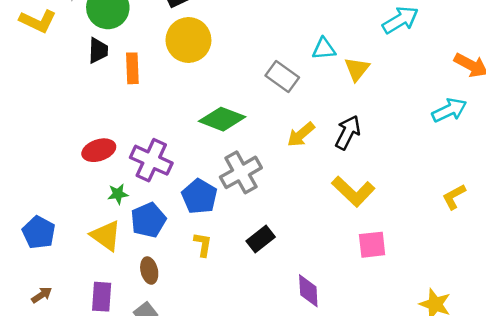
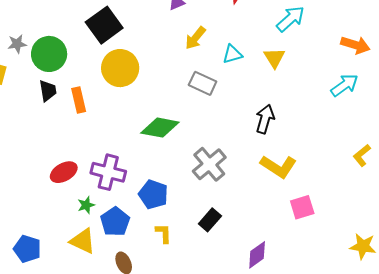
yellow triangle: (357, 69) -> (274, 58), moved
yellow arrow: (301, 135) -> (195, 38), moved
gray cross: (241, 172) -> (209, 164), moved
purple diamond: (308, 291) -> (257, 255), turned 68

